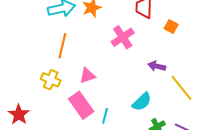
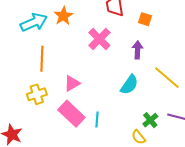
purple arrow: (157, 66) -> (137, 50), moved, turned 90
yellow cross: (51, 80) -> (37, 94), turned -30
cyan semicircle: (142, 102) -> (129, 85), moved

